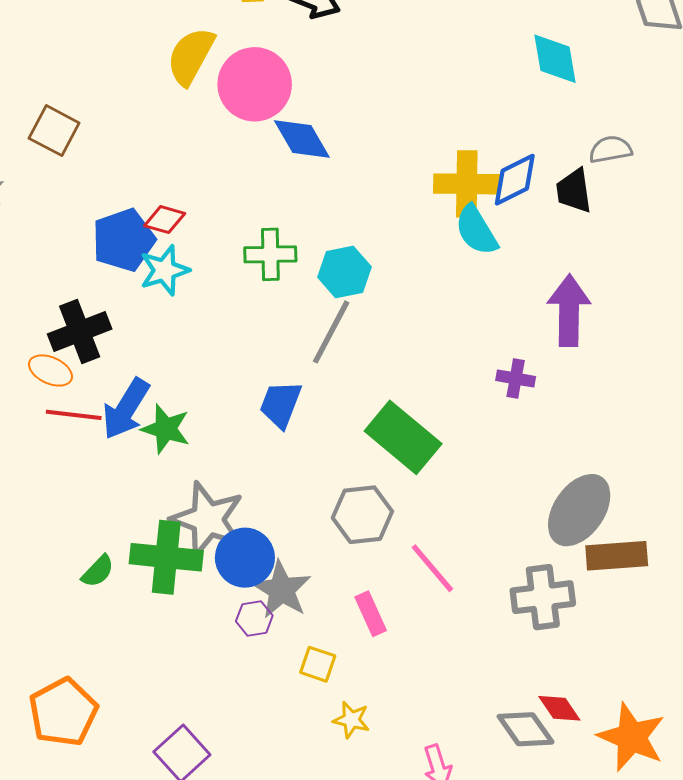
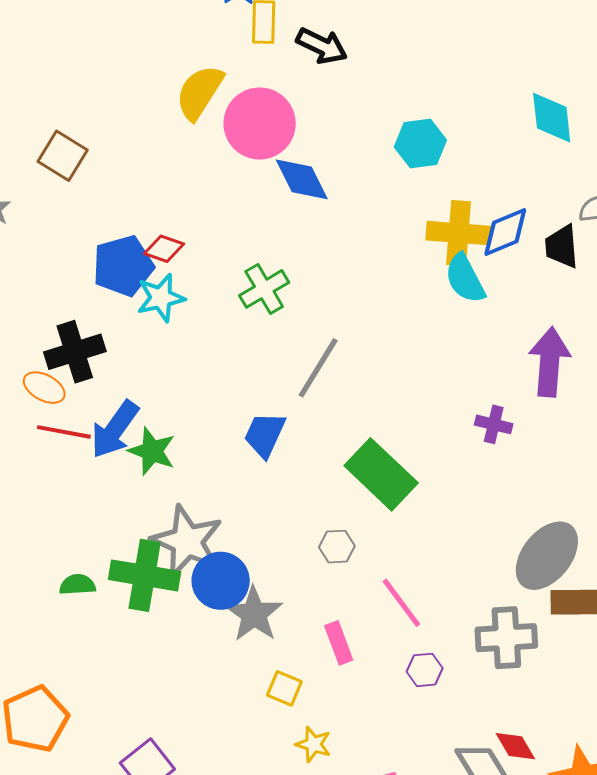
green cross: (270, 254) -> (264, 289), turned -33
cyan hexagon: (344, 272) -> (420, 143), moved
gray hexagon: (362, 515) -> (337, 547), size x0.6
green semicircle: (98, 571) -> (77, 585), turned -141
purple hexagon: (254, 618) -> (425, 670), moved

